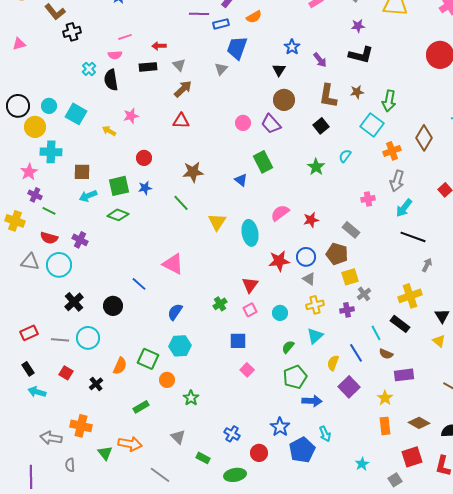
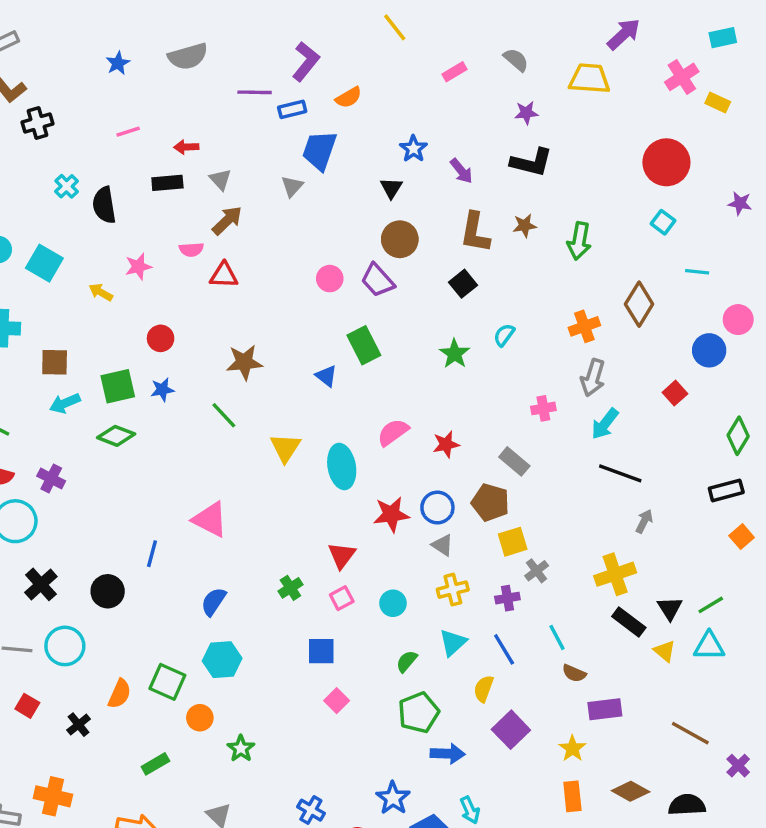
pink semicircle: (115, 55) -> (191, 250), moved
cyan square: (372, 125) -> (663, 222), moved, size x0.6
blue line: (139, 284) -> (152, 554), turned 63
black rectangle: (400, 324) -> (629, 622), moved
blue line: (356, 353) -> (504, 649), moved

